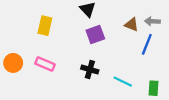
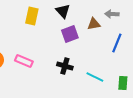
gray arrow: (152, 21) -> (112, 14), moved
brown triangle: (132, 25) -> (94, 24), moved, turned -32
yellow rectangle: (45, 26) -> (32, 16), moved

